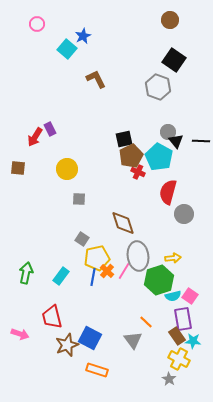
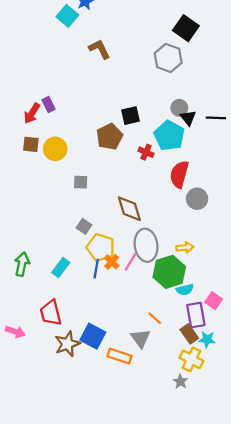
brown pentagon: (131, 156) -> (109, 137), moved
brown square: (18, 168) -> (31, 144), moved
yellow circle: (67, 169) -> (55, 149), moved
yellow pentagon: (97, 258) -> (101, 247), turned 30
pink square: (190, 296) -> (214, 301), moved
orange rectangle: (97, 370) -> (119, 356), moved

